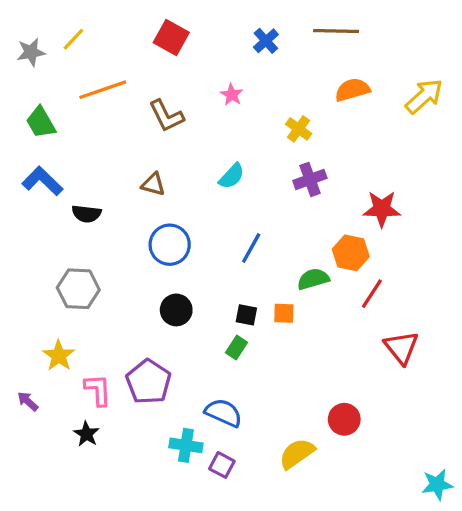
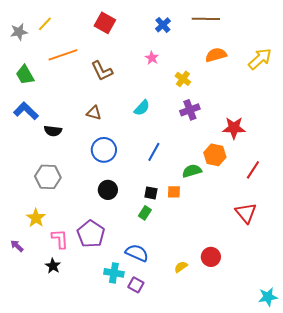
pink star: (232, 95) -> (152, 58), moved
red line: (372, 294) -> (253, 170), moved
yellow semicircle: (297, 454) -> (181, 267), moved, size x0.6

